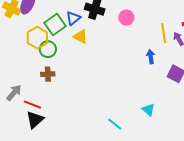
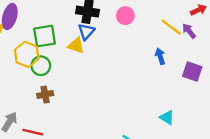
blue triangle: (73, 18) -> (86, 32), moved
green square: (55, 24) -> (45, 36), turned 35
yellow line: (164, 33) -> (171, 27), turned -36

